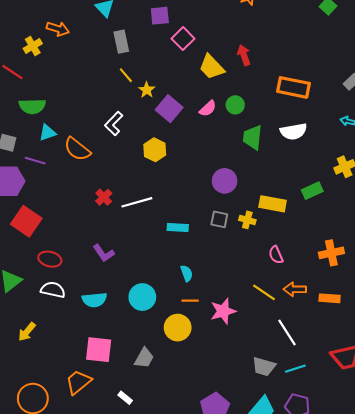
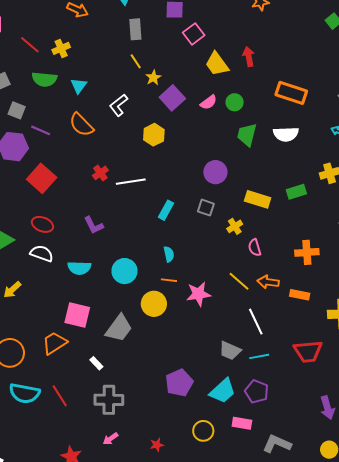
yellow cross: (33, 46) -> (61, 48), moved
cyan triangle: (48, 133) -> (79, 86), moved, turned -42
yellow cross: (247, 220) -> (235, 226), moved, turned 35
red square: (26, 221) -> (42, 178), moved
cyan rectangle: (178, 228) -> (166, 210), turned -72
gray trapezoid: (144, 358) -> (119, 328), size x1.4

